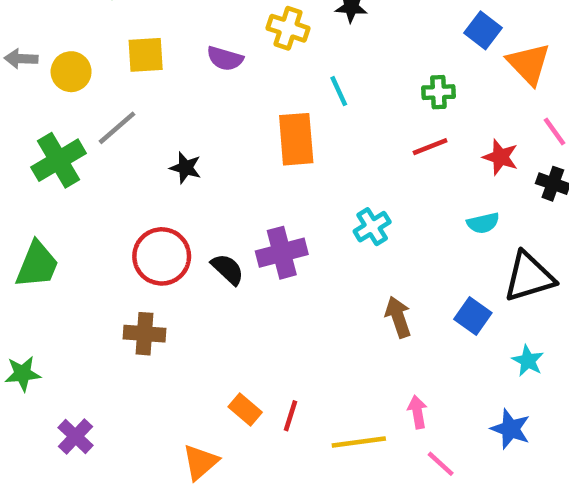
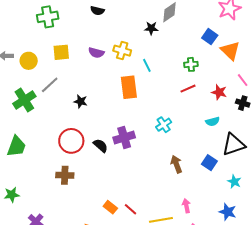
yellow cross: (288, 28) -> (122, 51), moved
red line: (291, 416) -> (130, 209), turned -64

